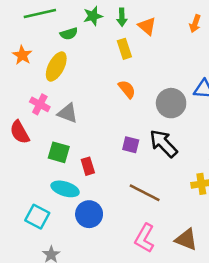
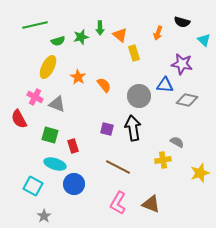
green star: (93, 16) -> (81, 37), moved
yellow rectangle: (124, 49) -> (134, 53), moved
orange star: (22, 55) -> (78, 77), moved
black arrow: (163, 143) -> (133, 128), turned 35

